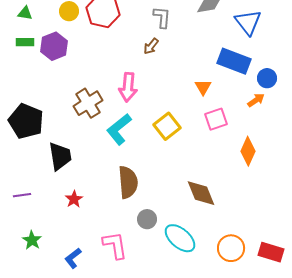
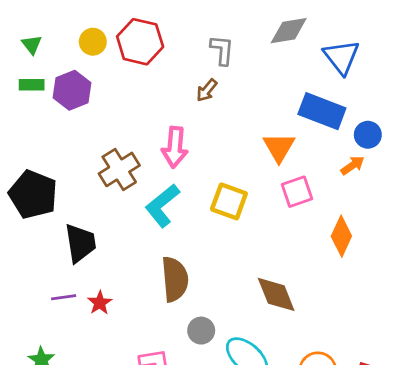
green triangle: (25, 13) -> (32, 44), turned 42
orange triangle: (203, 87) -> (279, 147), size x1.4
yellow square: (167, 126) -> (229, 201), turned -32
purple line: (22, 195) -> (64, 297), moved

